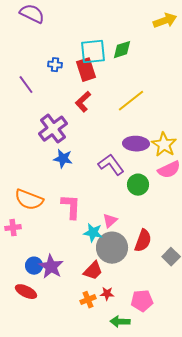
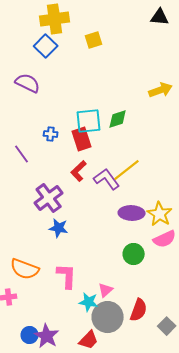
purple L-shape: (111, 165) -> (107, 179), moved

